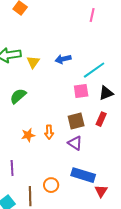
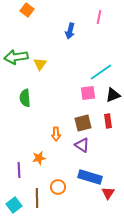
blue arrow: (63, 59) -> (70, 31), moved, turned -63
green semicircle: (18, 96) -> (25, 98), turned -54
red rectangle: (101, 119) -> (108, 121), turned -32
orange star: (28, 135) -> (39, 158), moved

